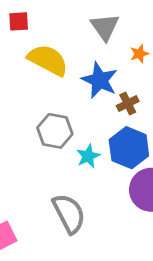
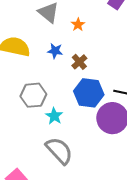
blue star: (100, 80) -> (55, 51), size x0.6
cyan star: (88, 156) -> (54, 116), moved

